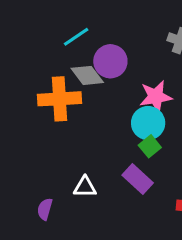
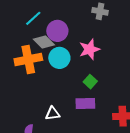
cyan circle: (148, 123) -> (59, 58), moved
purple rectangle: (138, 179) -> (85, 104), turned -36

